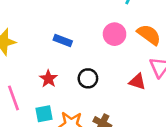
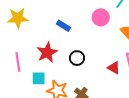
pink circle: (115, 34) -> (101, 17), moved
red star: (48, 79) -> (47, 53), size x1.5

